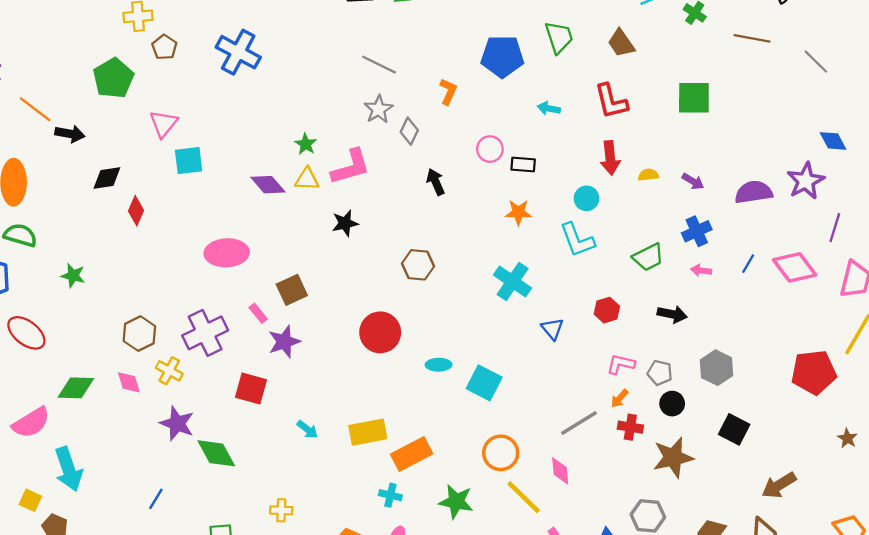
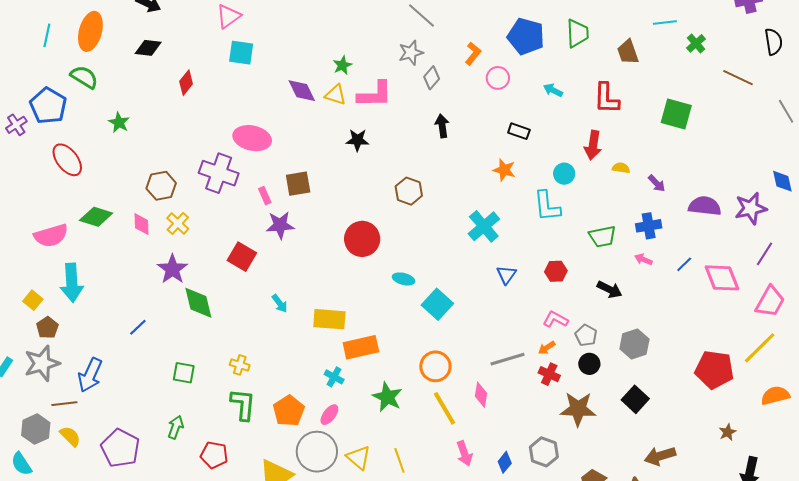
pink circle: (490, 149) -> (498, 78), moved
black diamond: (107, 178) -> (148, 48), moved
purple cross: (205, 333) -> (219, 173), moved, turned 30

